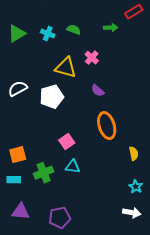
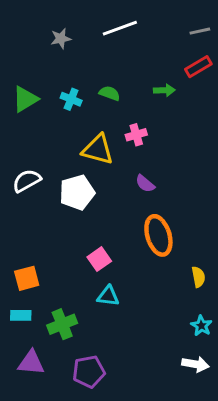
pink cross: (92, 58) -> (136, 135), turned 32
green cross: (44, 173) -> (62, 324), moved

